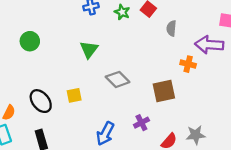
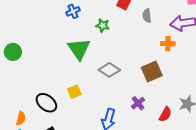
green star: (122, 12) -> (103, 25), moved
green circle: (30, 41) -> (13, 52), moved
green triangle: (89, 49) -> (79, 49), size x1.4

